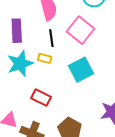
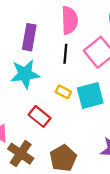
yellow rectangle: (45, 58) -> (63, 92), moved

